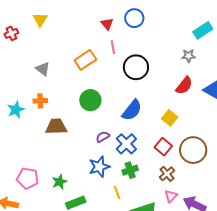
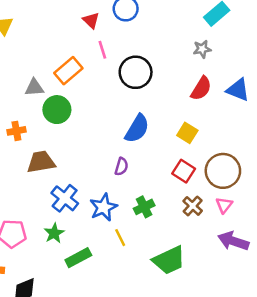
gray triangle: (43, 69) -> (34, 88), moved, turned -35
green circle: (90, 100) -> (57, 110), moved
purple semicircle: (103, 137) -> (121, 167), moved, turned 144
blue cross: (126, 144) -> (65, 198), moved
yellow line: (117, 193) -> (120, 238), moved
pink triangle: (171, 196) -> (224, 205), moved

